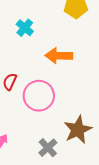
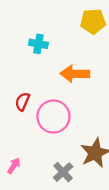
cyan cross: (25, 28) -> (38, 44), turned -30

